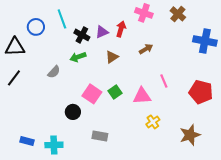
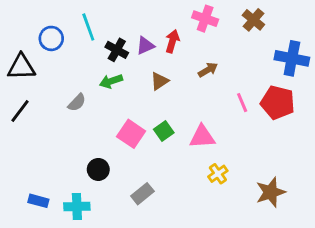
pink line: (164, 81) -> (242, 103), moved
red pentagon: (201, 92) -> (278, 103), moved
black circle: (73, 112) -> (98, 169), moved
gray rectangle: (100, 136) -> (142, 194), turned -49

